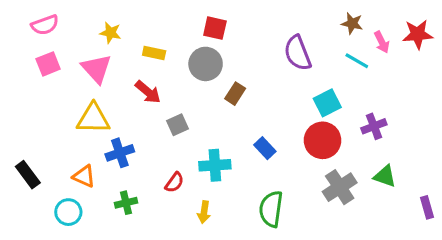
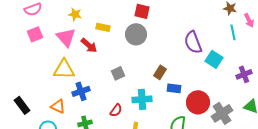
purple semicircle: (298, 53) -> (193, 42), moved
cyan line: (357, 61) -> (233, 32), turned 49
red arrow: (148, 92) -> (89, 45), moved
brown rectangle: (235, 94) -> (160, 72), moved
cyan square: (327, 103) -> (214, 59), turned -30
red circle: (323, 140) -> (198, 102), moved
blue rectangle: (265, 148) -> (174, 88), turned -40

